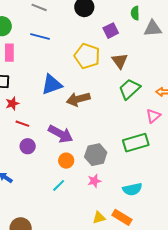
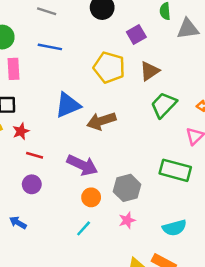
brown triangle: (120, 61) -> (150, 71), turned 36
green rectangle: (136, 143) -> (175, 170), turned 35
purple circle: (28, 146) -> (32, 184), moved

